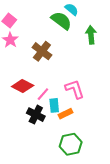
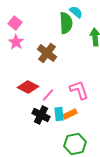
green semicircle: (61, 21) -> (66, 23), turned 50
cyan rectangle: (54, 105) -> (59, 114), moved

